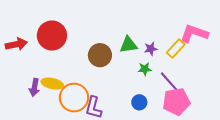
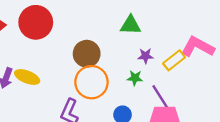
green triangle: (128, 45) -> (131, 25), moved
orange circle: (74, 98) -> (91, 82), moved

